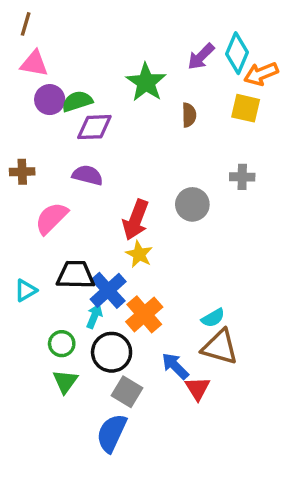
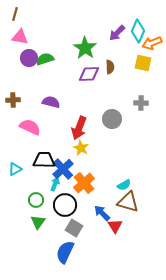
purple diamond: (94, 127) -> (89, 74), moved
pink semicircle: (51, 218) -> (30, 127), turned 70

